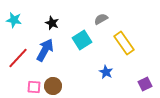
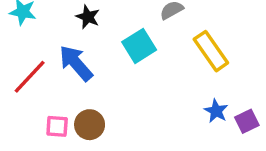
blue arrow: (45, 50) -> (76, 63), turned -70
blue star: (106, 72) -> (216, 111), moved

